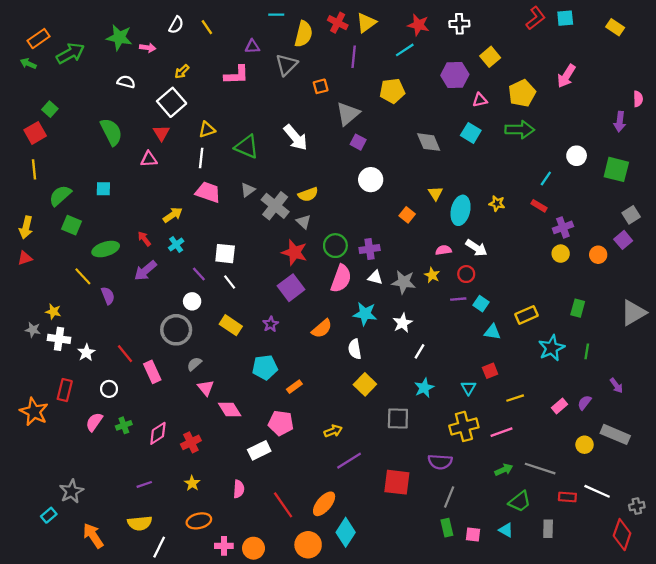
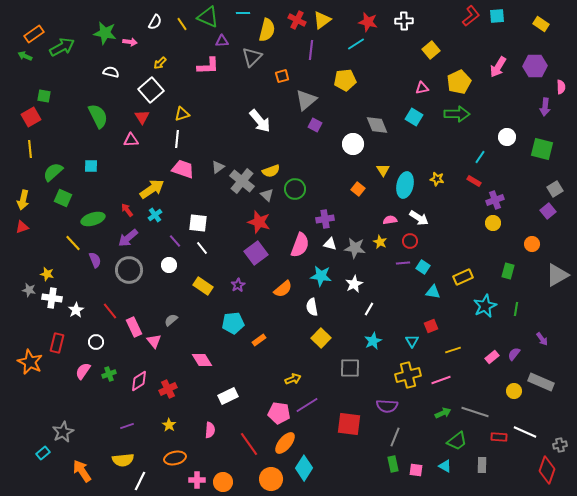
purple hexagon: (455, 75) -> (535, 66), moved
green square: (50, 109) -> (44, 96), turned -32
green triangle: (247, 147) -> (208, 17), moved
white circle: (371, 180) -> (353, 144), moved
yellow arrow: (173, 215) -> (152, 189), size x1.4
green circle: (335, 246) -> (295, 189), moved
orange circle: (598, 255) -> (532, 244), moved
gray circle: (176, 330) -> (129, 270), moved
pink triangle: (206, 388) -> (154, 341), moved
pink pentagon: (281, 423) -> (279, 413), moved

